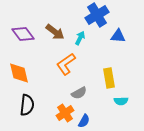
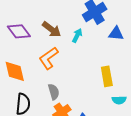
orange L-shape: (66, 64) -> (49, 58), moved
gray semicircle: (79, 93) -> (54, 92), moved, turned -77

